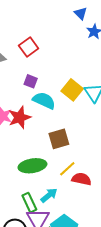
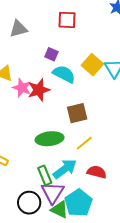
red square: (29, 47) -> (67, 20), moved, turned 36
red semicircle: (81, 179) -> (97, 172), moved
cyan arrow: (49, 195) -> (65, 169), size x1.4

